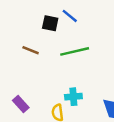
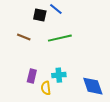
purple rectangle: (21, 104) -> (32, 76), moved, turned 56

